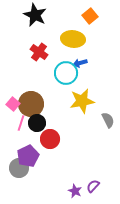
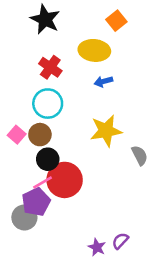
cyan circle: (66, 73) -> (48, 104), moved
brown circle: (31, 104) -> (40, 135), size x0.7
pink line: (21, 123) -> (43, 183), moved, turned 42
red circle: (50, 139) -> (65, 180), size x1.4

